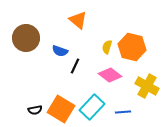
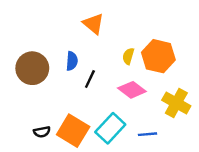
brown circle: (26, 38) -> (32, 68), moved
blue semicircle: (60, 51) -> (72, 61), turned -105

